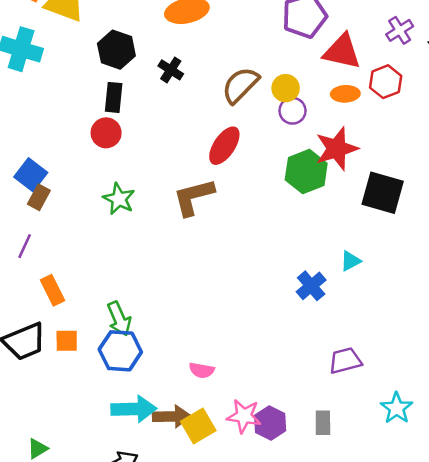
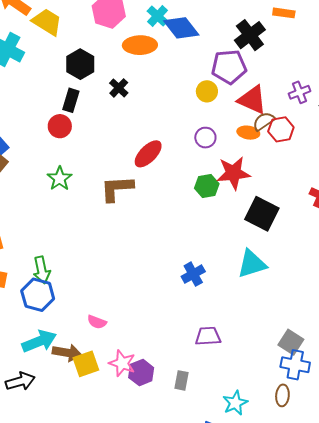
brown semicircle: (240, 85) -> (264, 121), moved, size x0.7
yellow circle: (286, 88) -> (207, 91), moved
green hexagon: (306, 172) -> (207, 186), size x0.7
cyan triangle: (350, 261) -> (252, 264), moved, size x1.8
cyan star: (397, 408) -> (235, 403), moved
cyan arrow: (134, 409) -> (39, 341), turned -32

